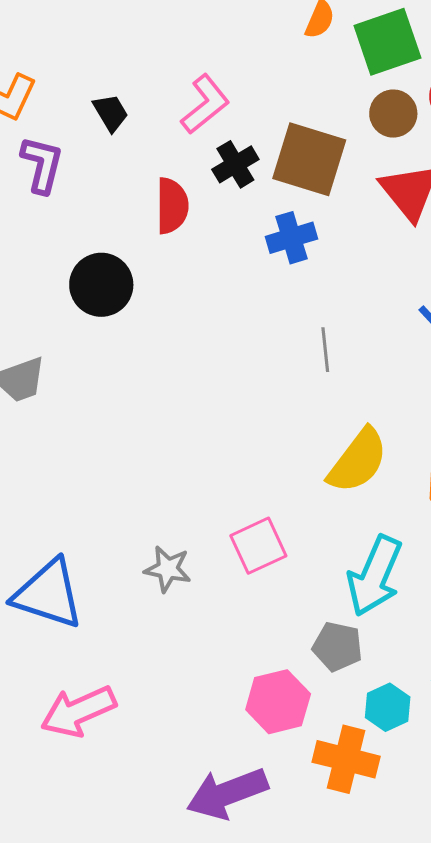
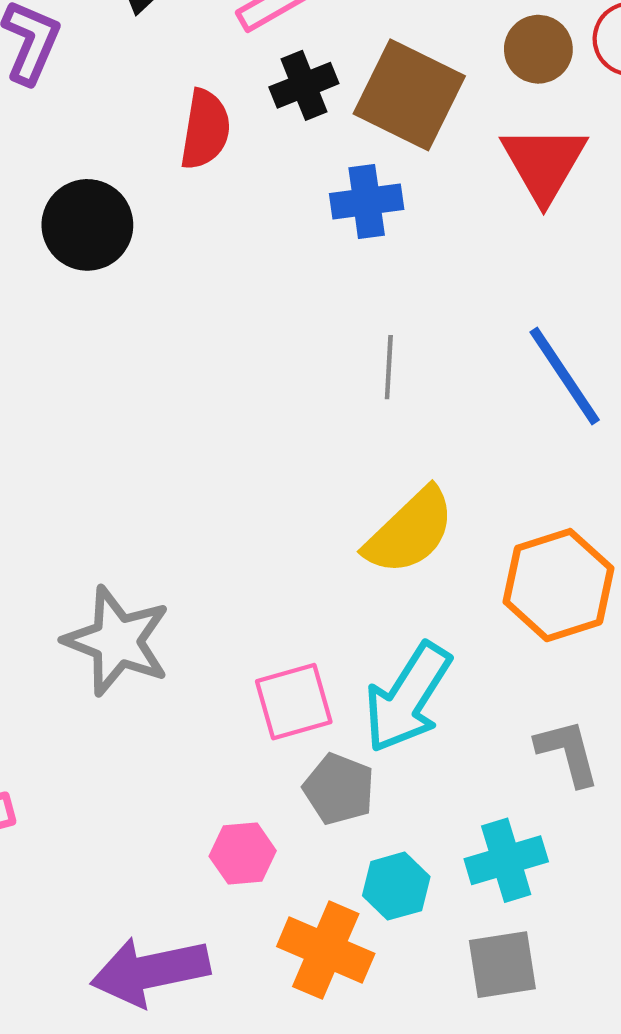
pink square: (258, 546) -> (294, 702), moved
gray star: (168, 569) -> (117, 641), size x1.6
pink hexagon: (278, 702) -> (243, 853), size x0.7

